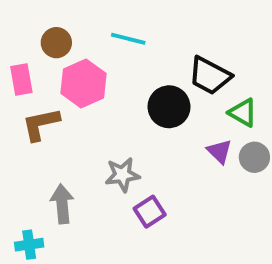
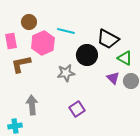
cyan line: (128, 39) -> (66, 31), moved
gray star: (122, 175) -> (66, 73), moved

